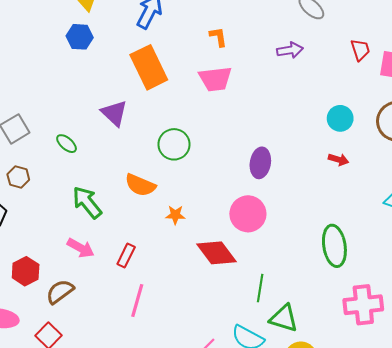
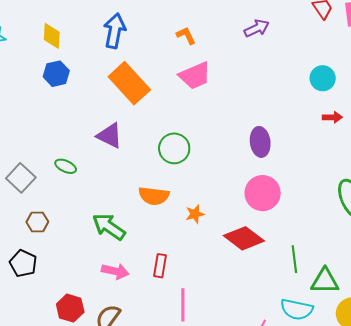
green ellipse: (67, 144) -> (66, 166), moved

